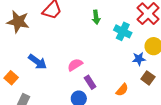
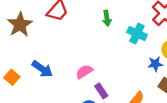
brown star: (18, 22) -> (20, 25), turned 30
orange square: (11, 78) -> (12, 77), moved

